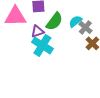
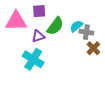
gray cross: (85, 27) -> (86, 32), turned -32
cyan cross: (42, 45) -> (33, 59), moved

